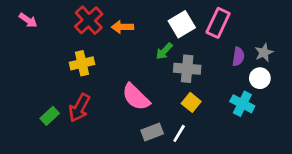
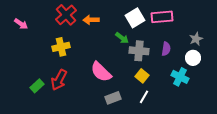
pink arrow: (28, 20) -> (21, 24), moved
pink rectangle: (218, 23) -> (162, 17), turned 60
green arrow: (164, 51) -> (122, 38), turned -96
purple semicircle: (238, 57) -> (166, 49), moved
white line: (179, 133) -> (144, 97), moved

